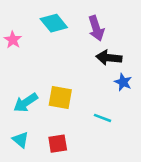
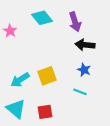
blue star: (123, 82) -> (84, 70), moved
yellow square: (60, 97) -> (47, 76), turned -30
cyan triangle: (20, 140) -> (16, 109), size x1.5

